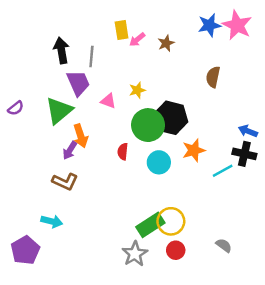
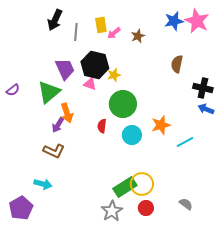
black arrow: (61, 50) -> (55, 20), moved, turned -145
gray line: (91, 56) -> (76, 32), moved
black hexagon: (171, 118) -> (95, 65), moved
black cross: (244, 154) -> (203, 88), moved

